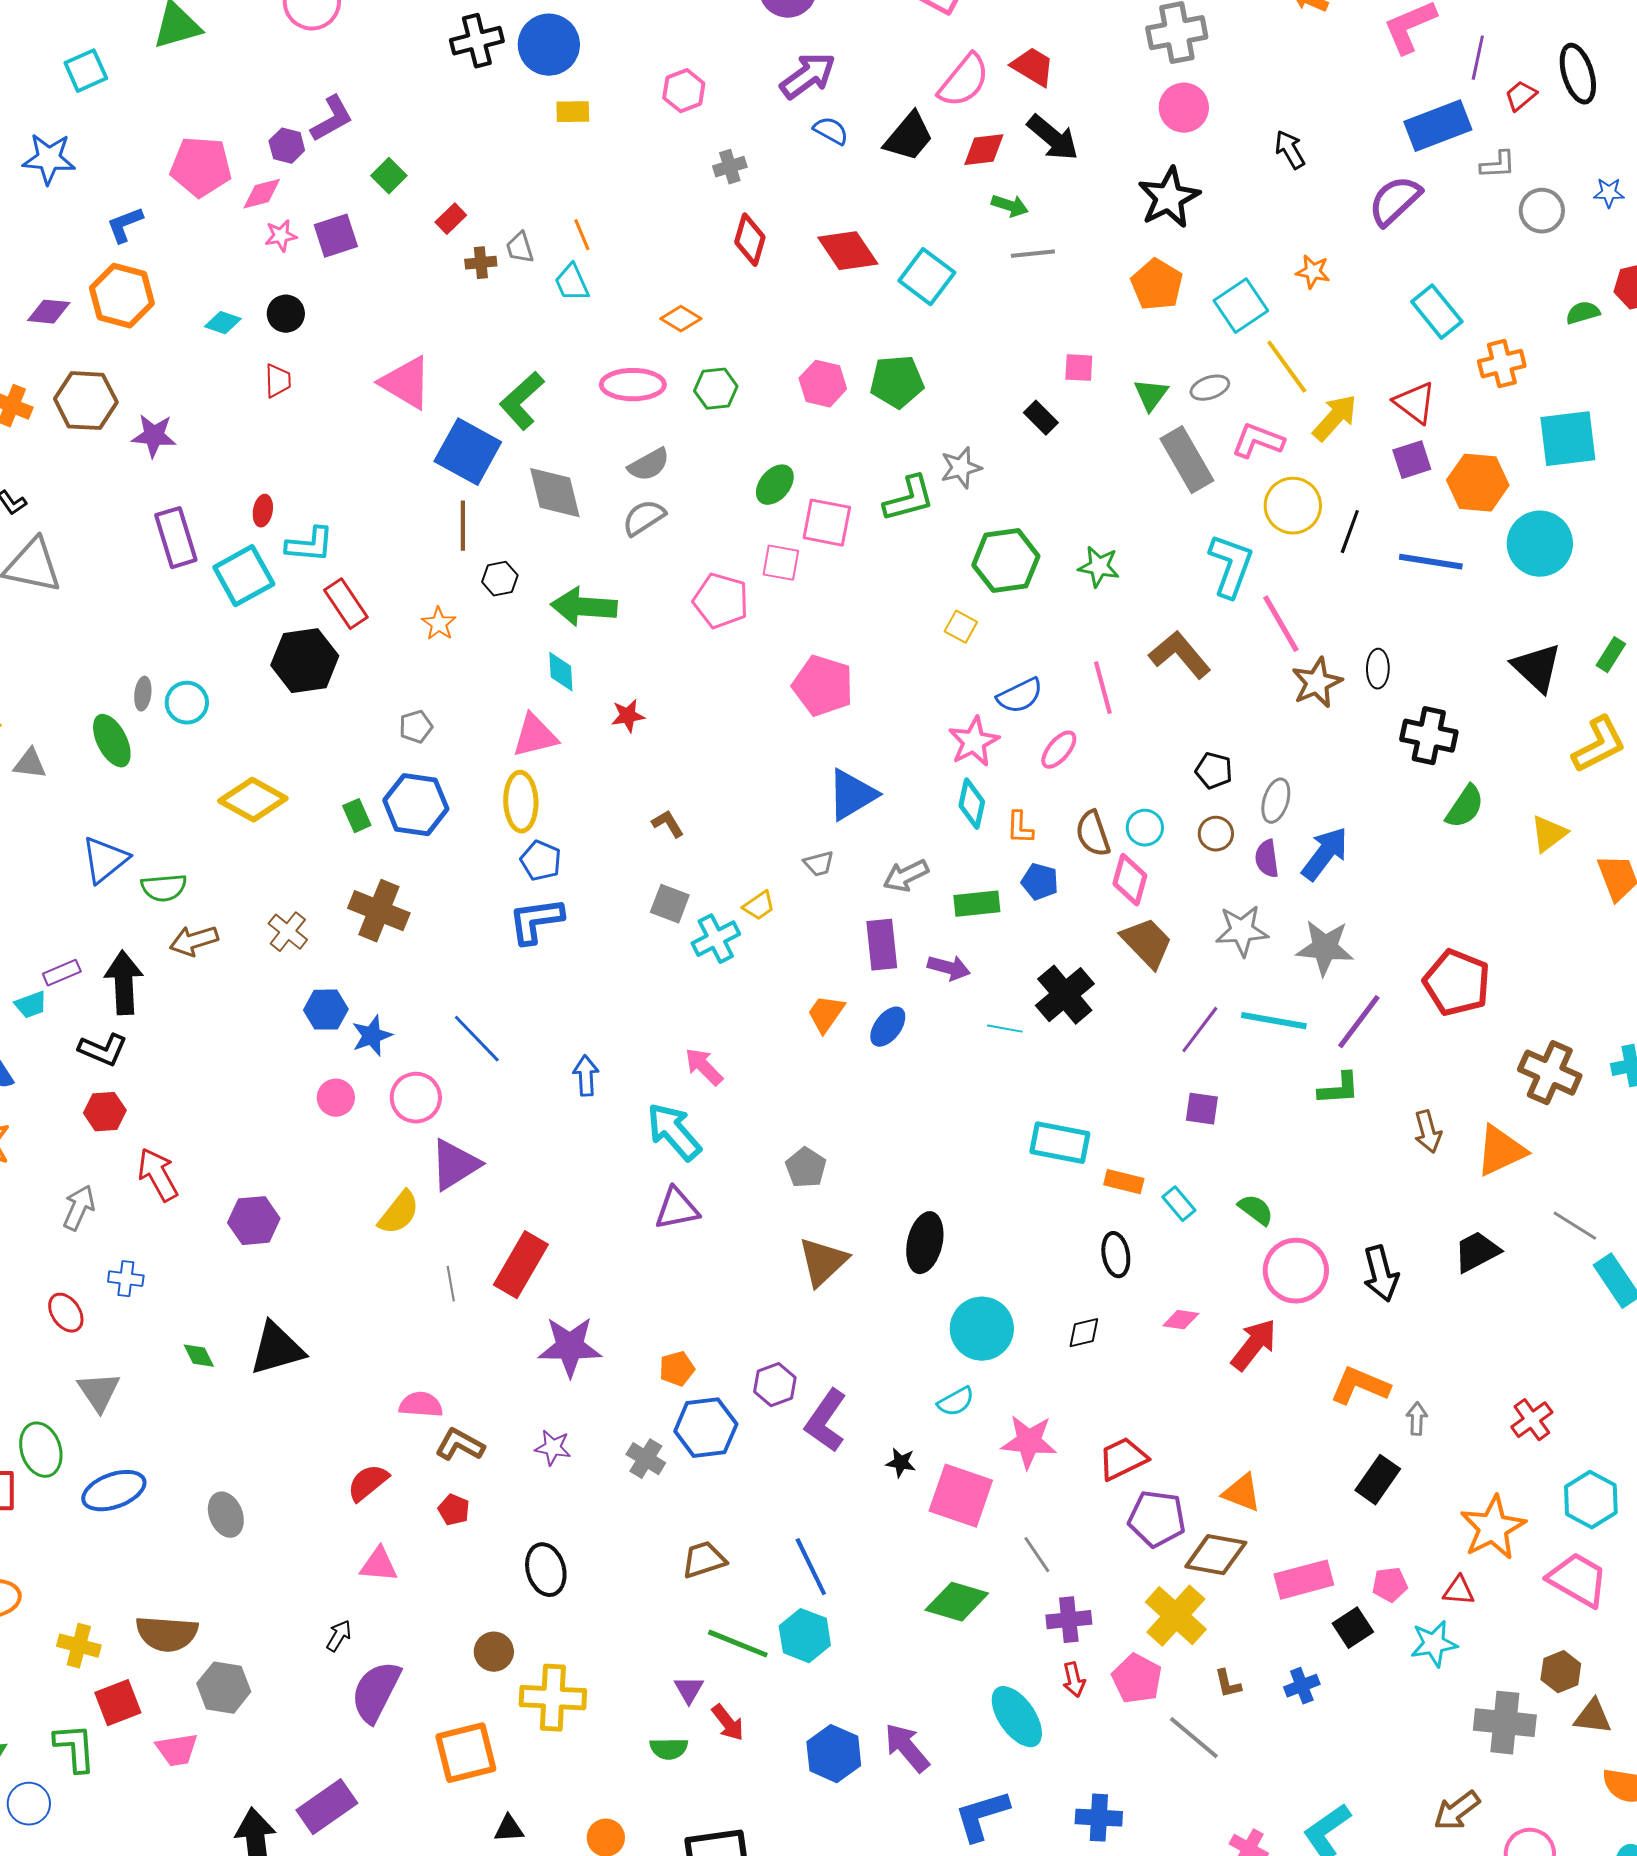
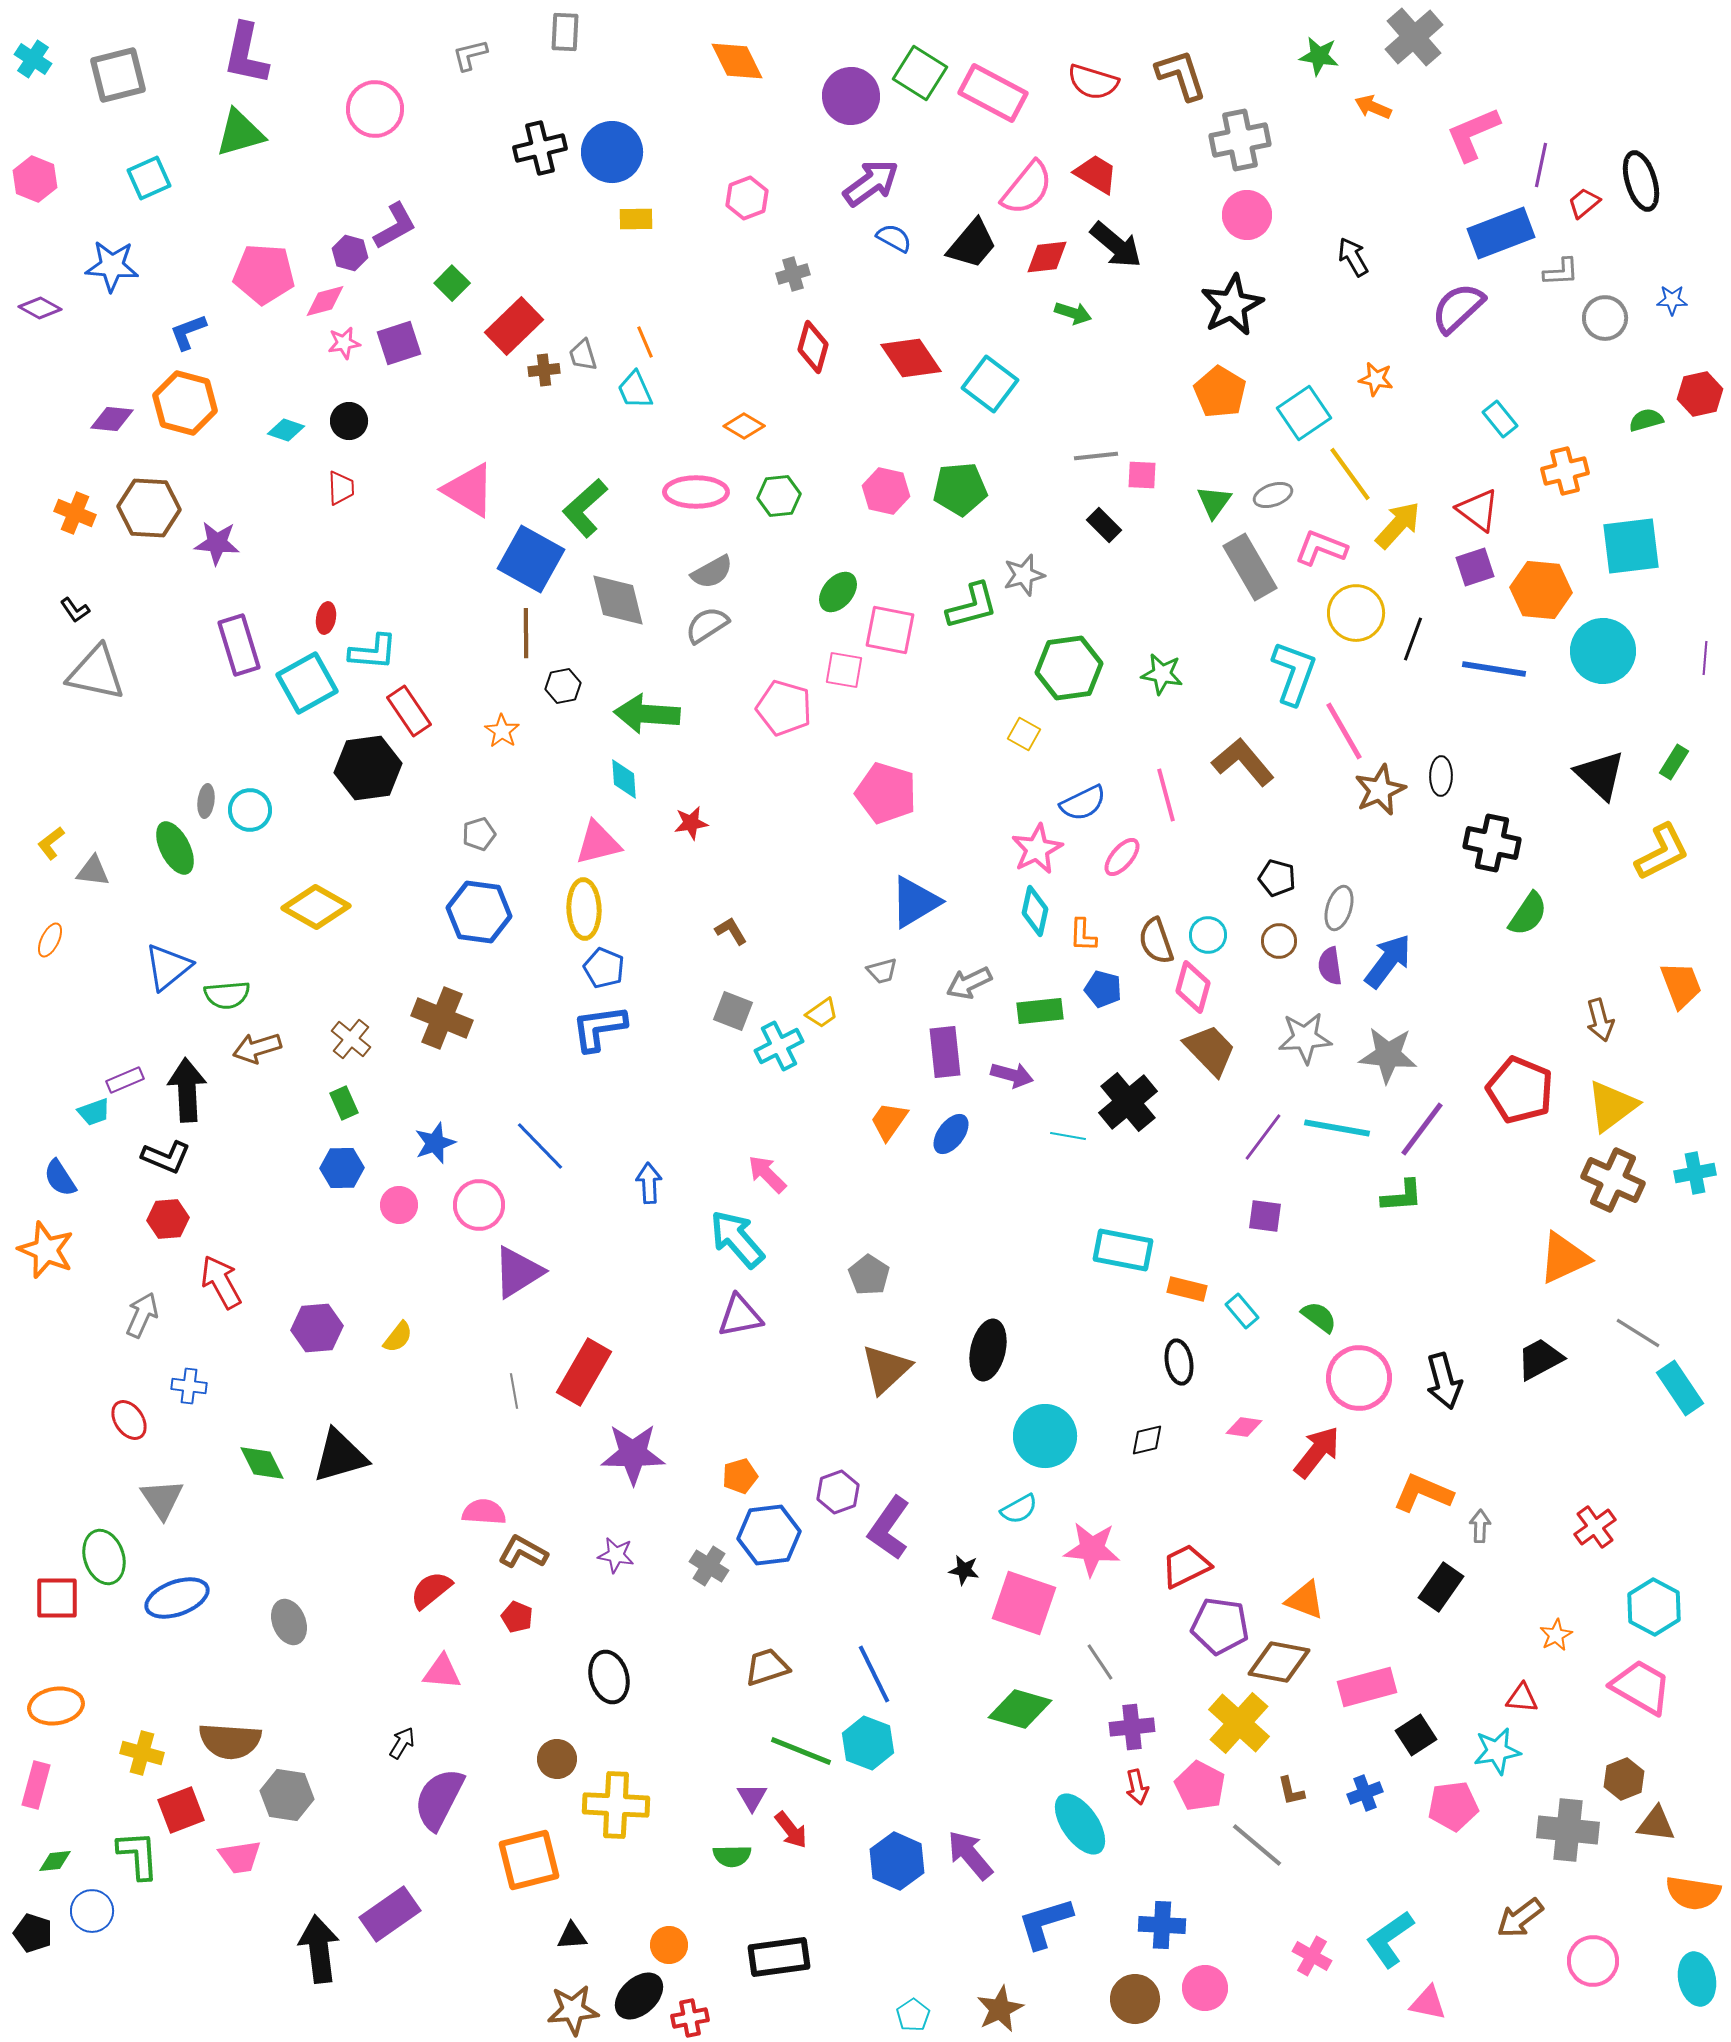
red rectangle: (451, 219) -> (514, 326), size x1.8
gray line: (1033, 254) -> (1096, 456), moved
cyan rectangle: (1437, 312) -> (1500, 419), size x0.7
green rectangle: (357, 816) -> (344, 1103), moved
yellow triangle: (1549, 834) -> (1612, 1106), moved, size x1.4
blue hexagon: (326, 1010) -> (342, 1168), moved
brown arrow: (1428, 1132) -> (1600, 1020), moved
yellow semicircle: (399, 1213) -> (398, 1337), moved, size x0.7
green diamond: (199, 1356) -> (262, 1463), size x1.4
orange star: (1493, 1528) -> (1556, 1635), size x0.5
pink pentagon: (1390, 1585) -> (1453, 1806), moved, size x1.4

